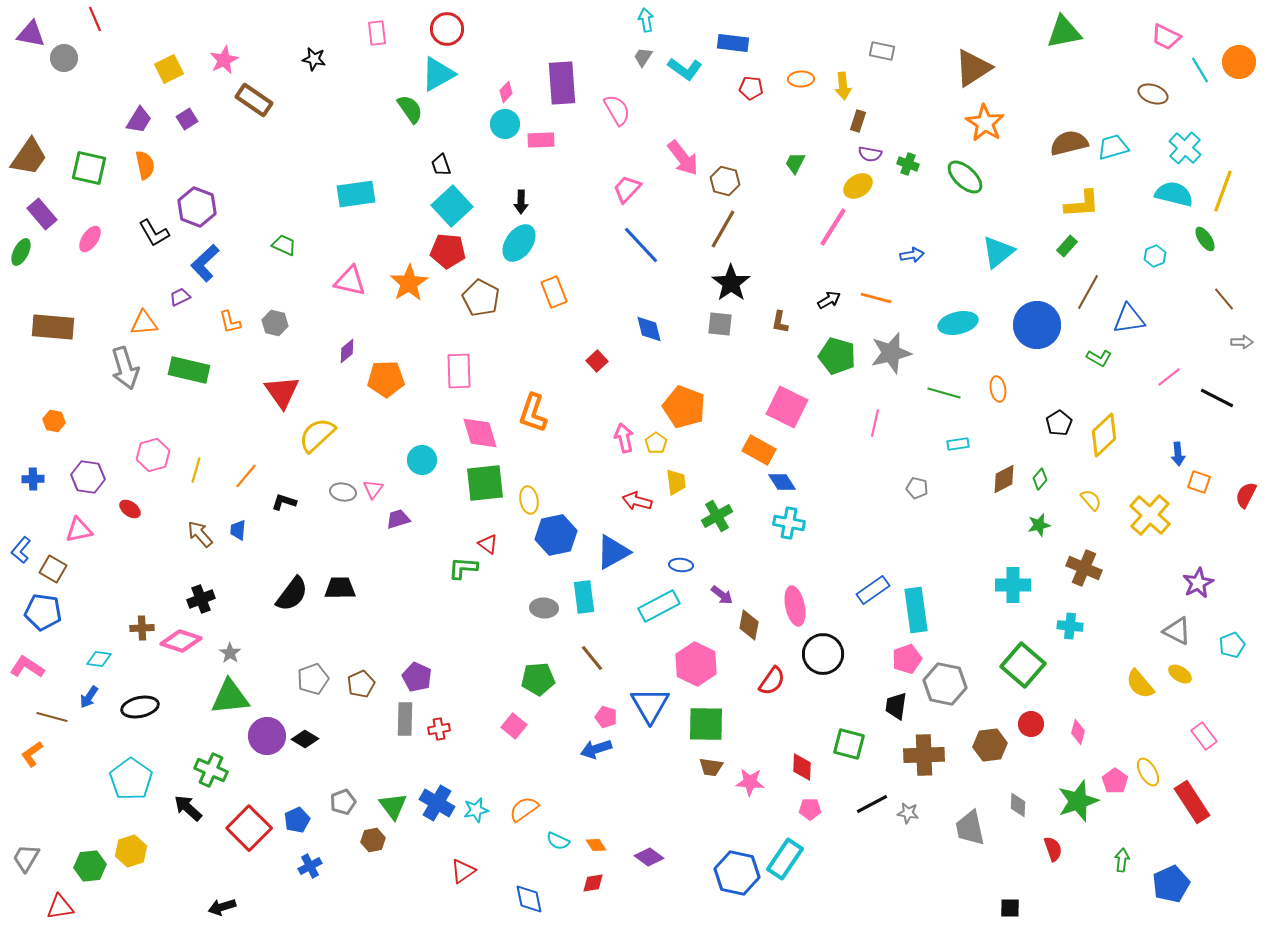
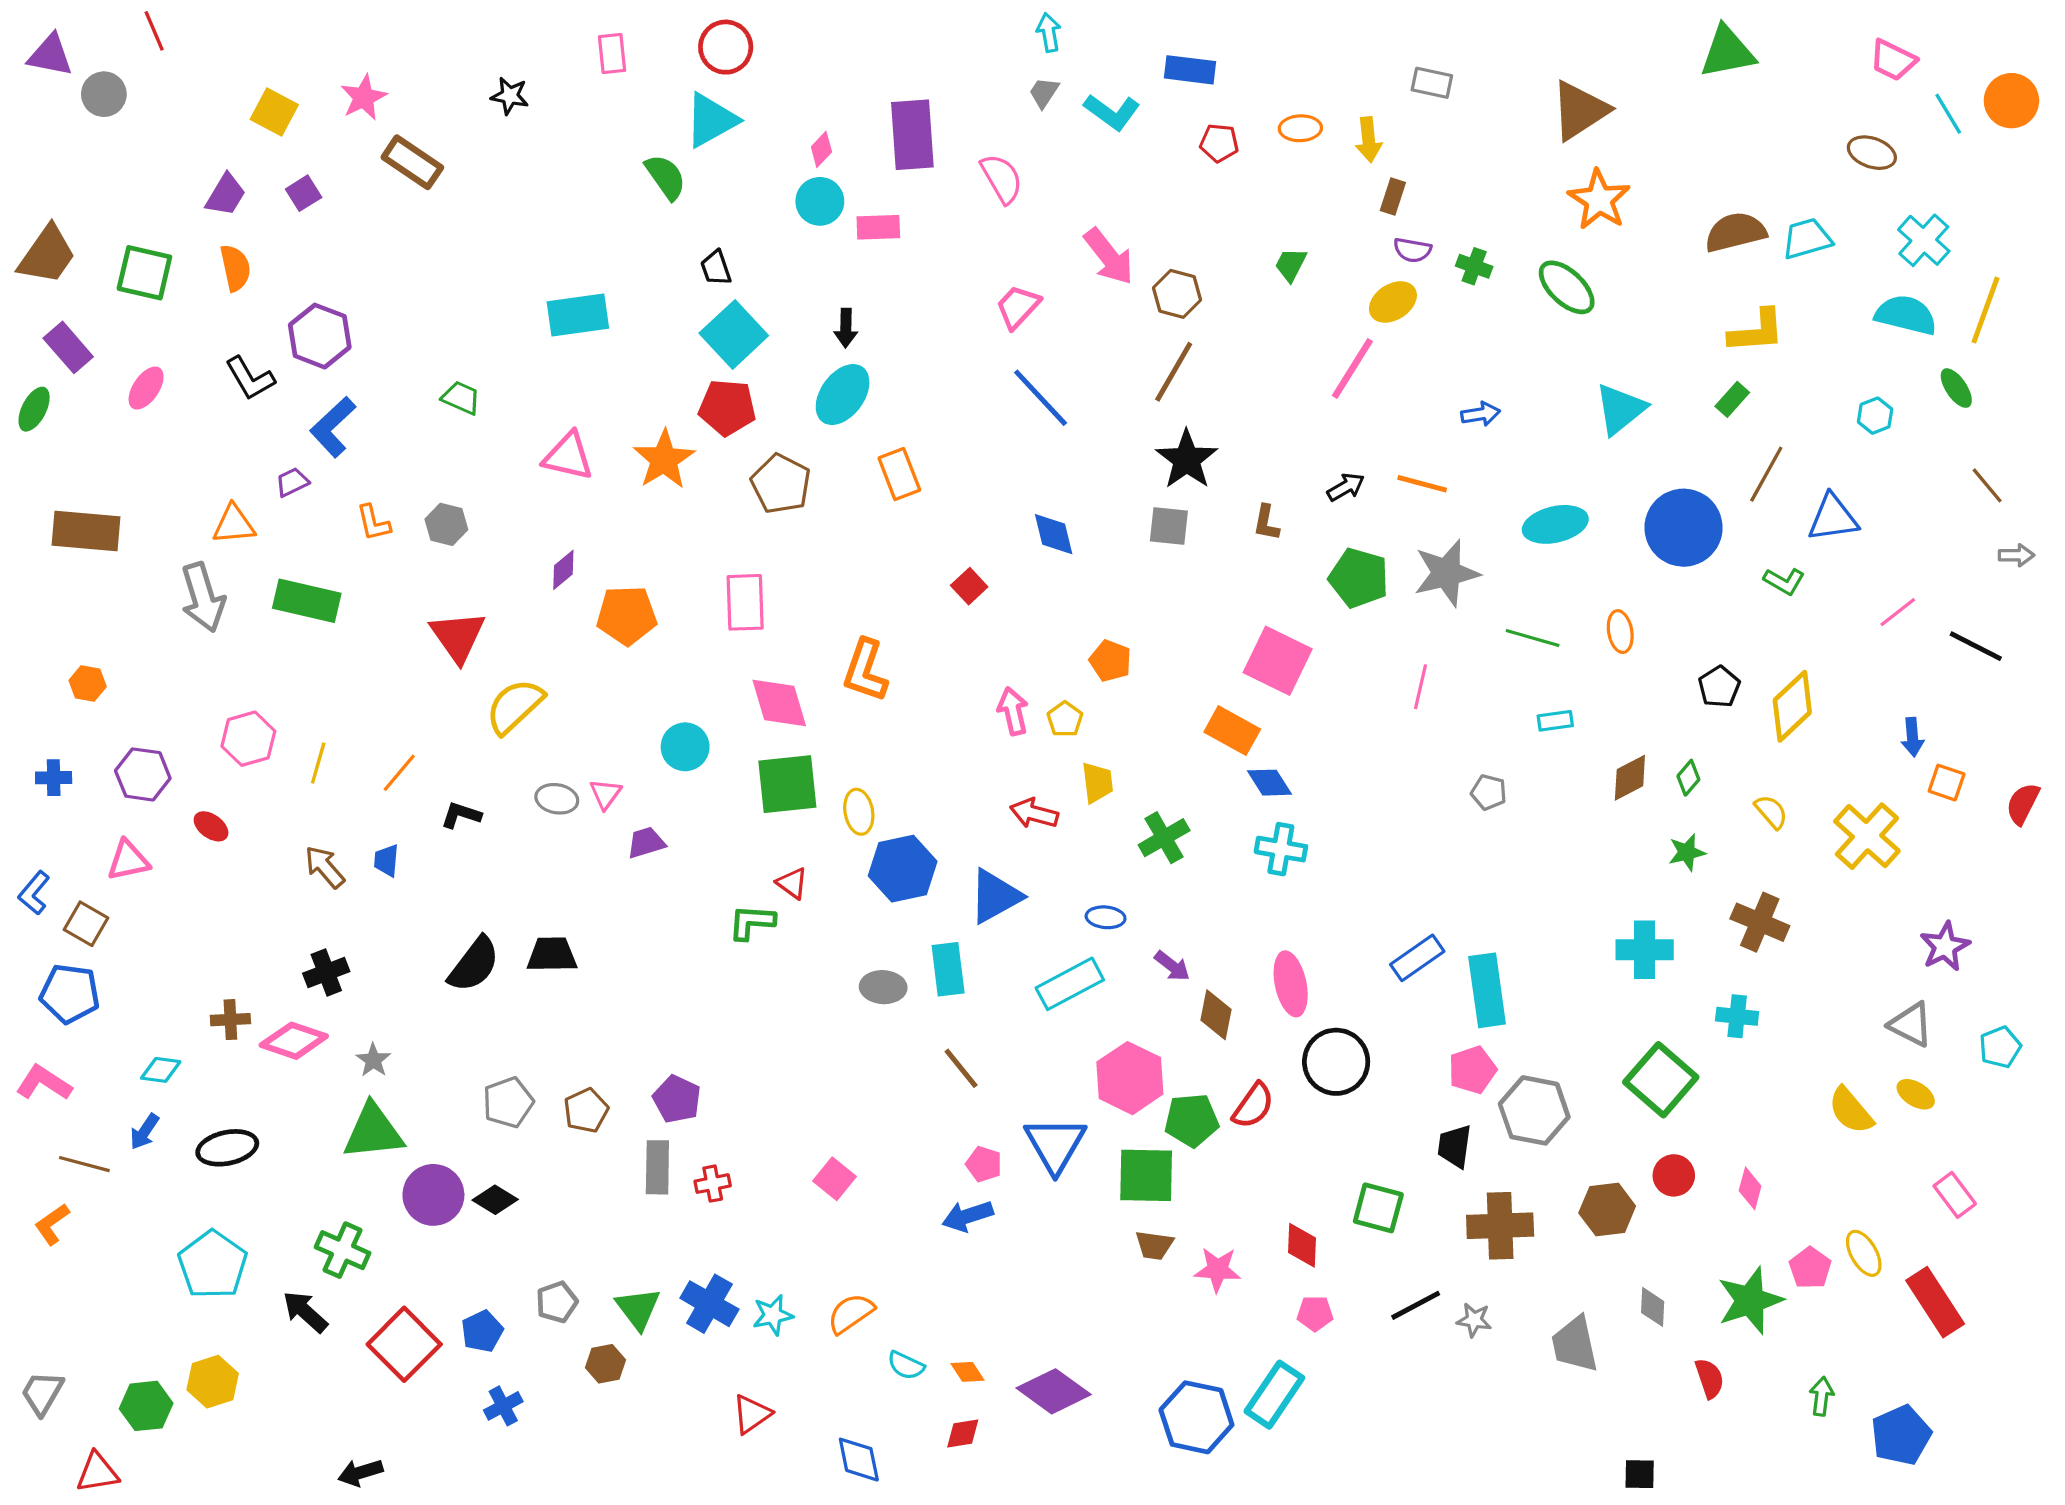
yellow square: (169, 69) -> (274, 112), turned -36
orange pentagon: (684, 407) -> (1110, 661), size x0.6
green pentagon: (538, 679) -> (1192, 1120), moved
purple diamond: (649, 857) -> (1054, 1391), size x1.5

